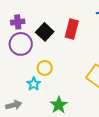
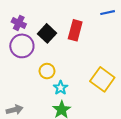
purple cross: (18, 22) -> (19, 23), turned 32
cyan star: (34, 84) -> (61, 88), moved

